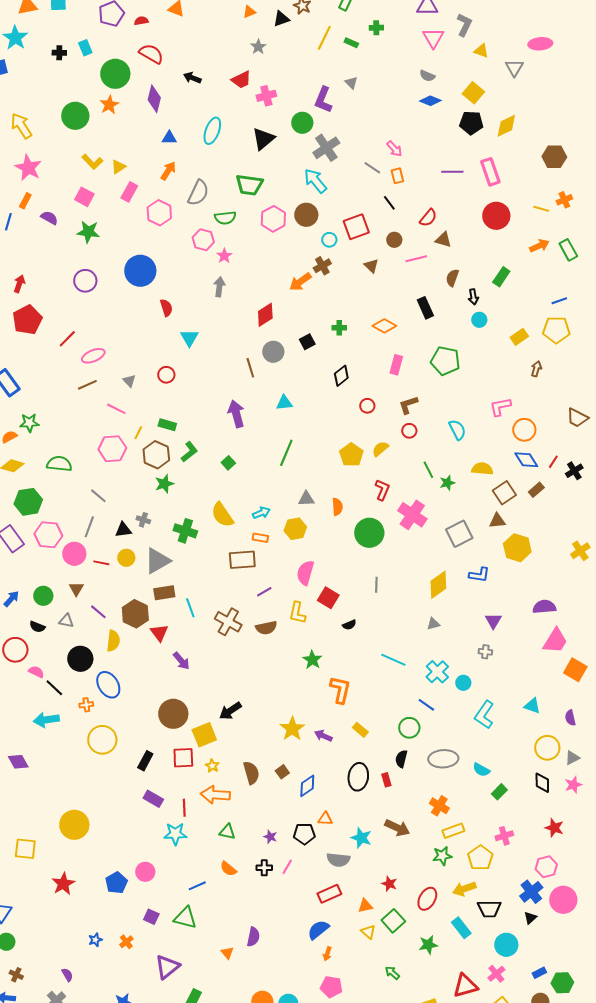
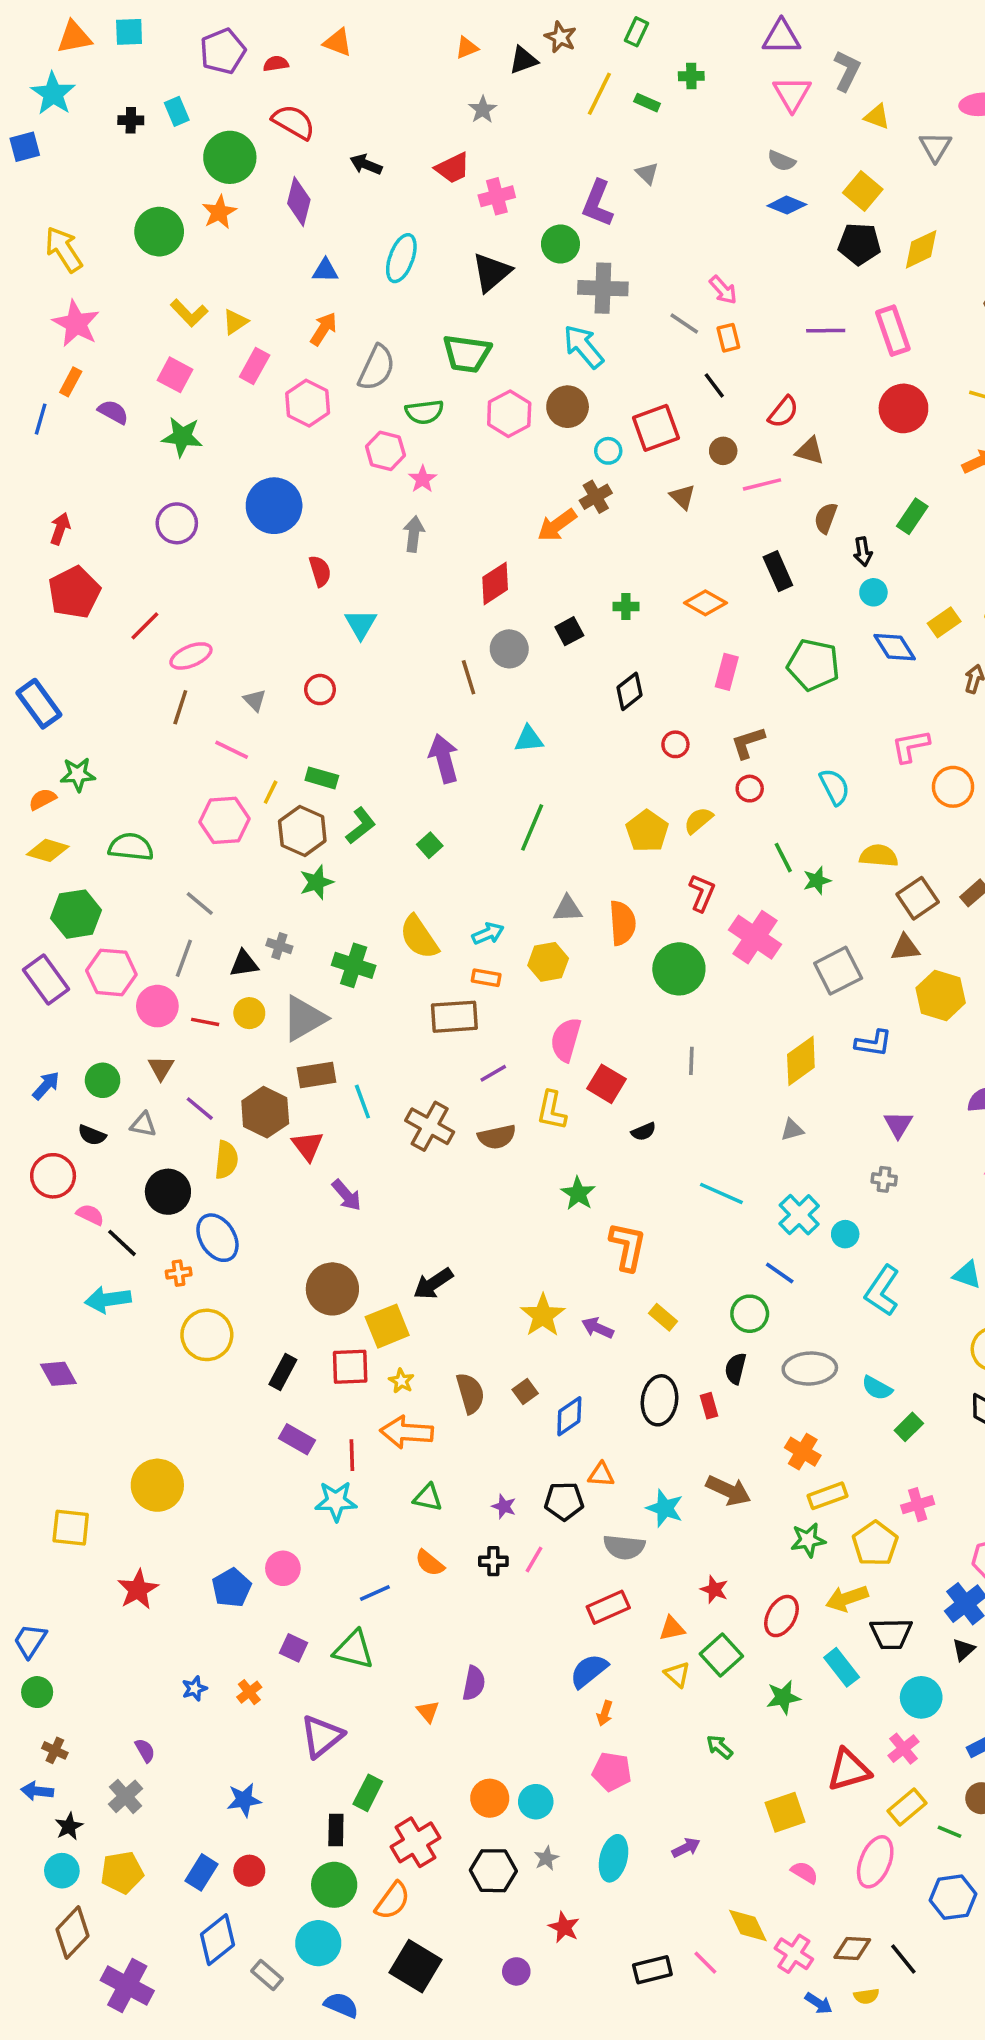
gray cross: (326, 148) -> (603, 288), turned 36
brown line: (87, 385) -> (180, 707), turned -48
blue diamond: (526, 460) -> (895, 647), moved
orange semicircle: (337, 507) -> (622, 923), size x1.4

